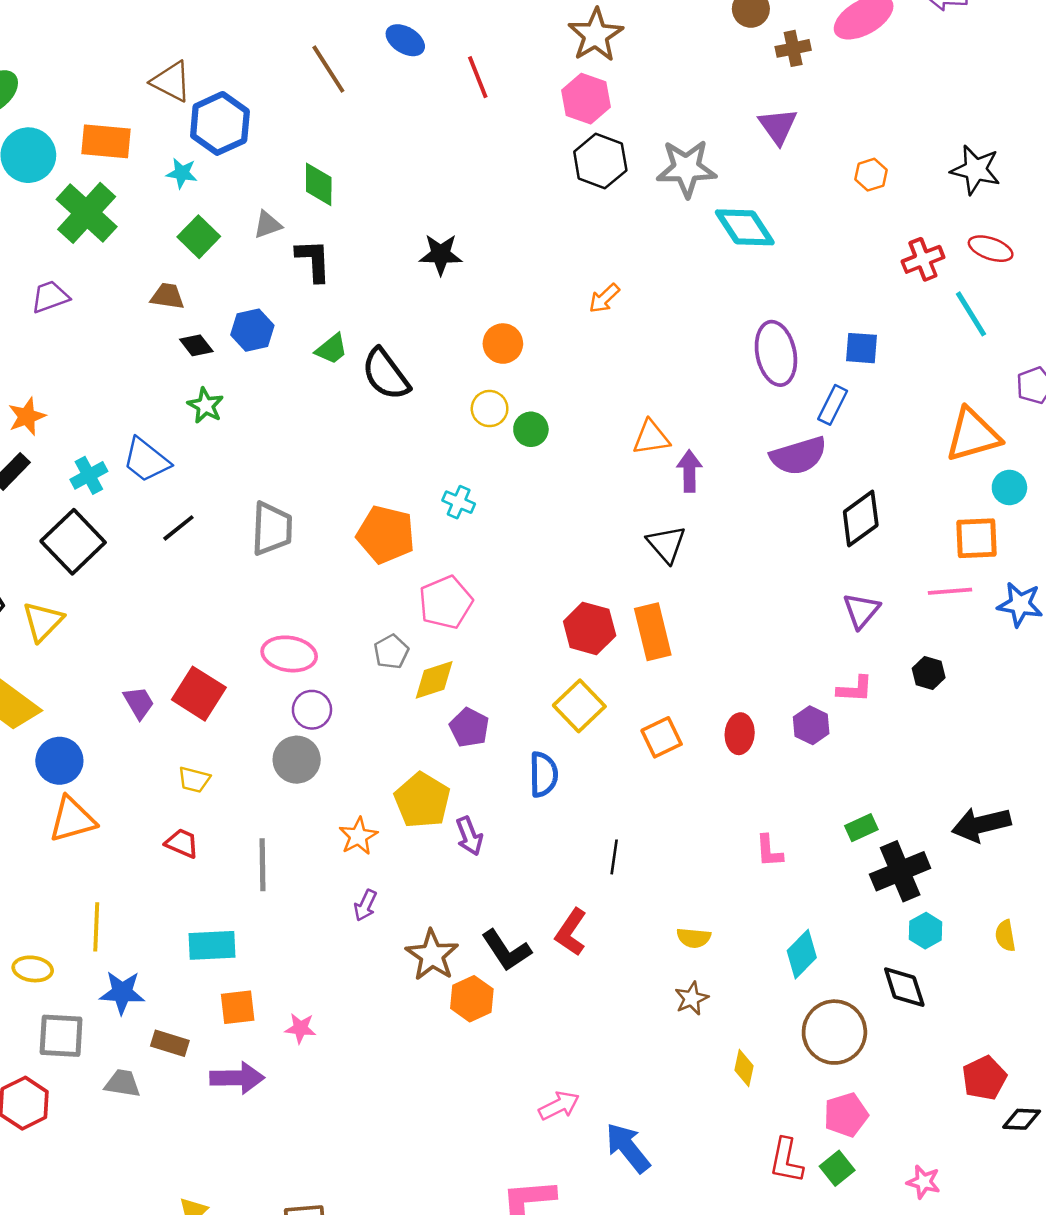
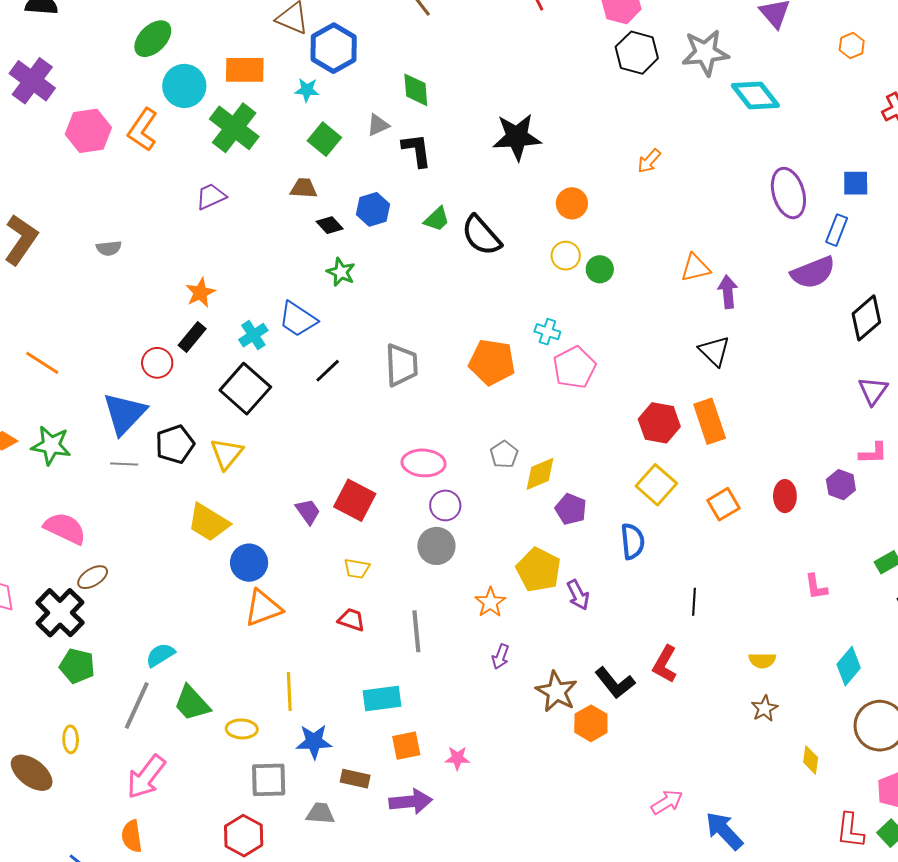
black star: (441, 254) -> (517, 137), size x1.4
pink pentagon: (446, 602) -> (574, 367), moved

